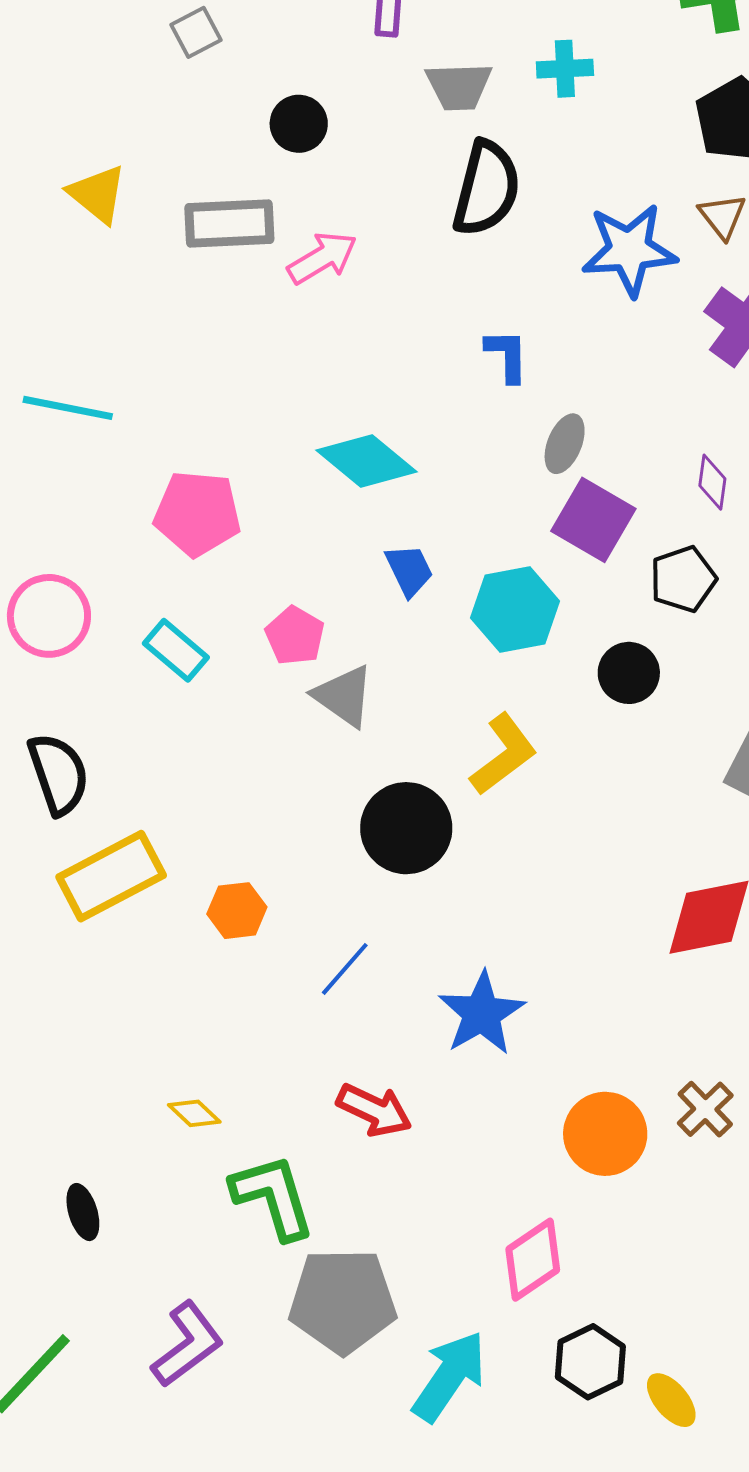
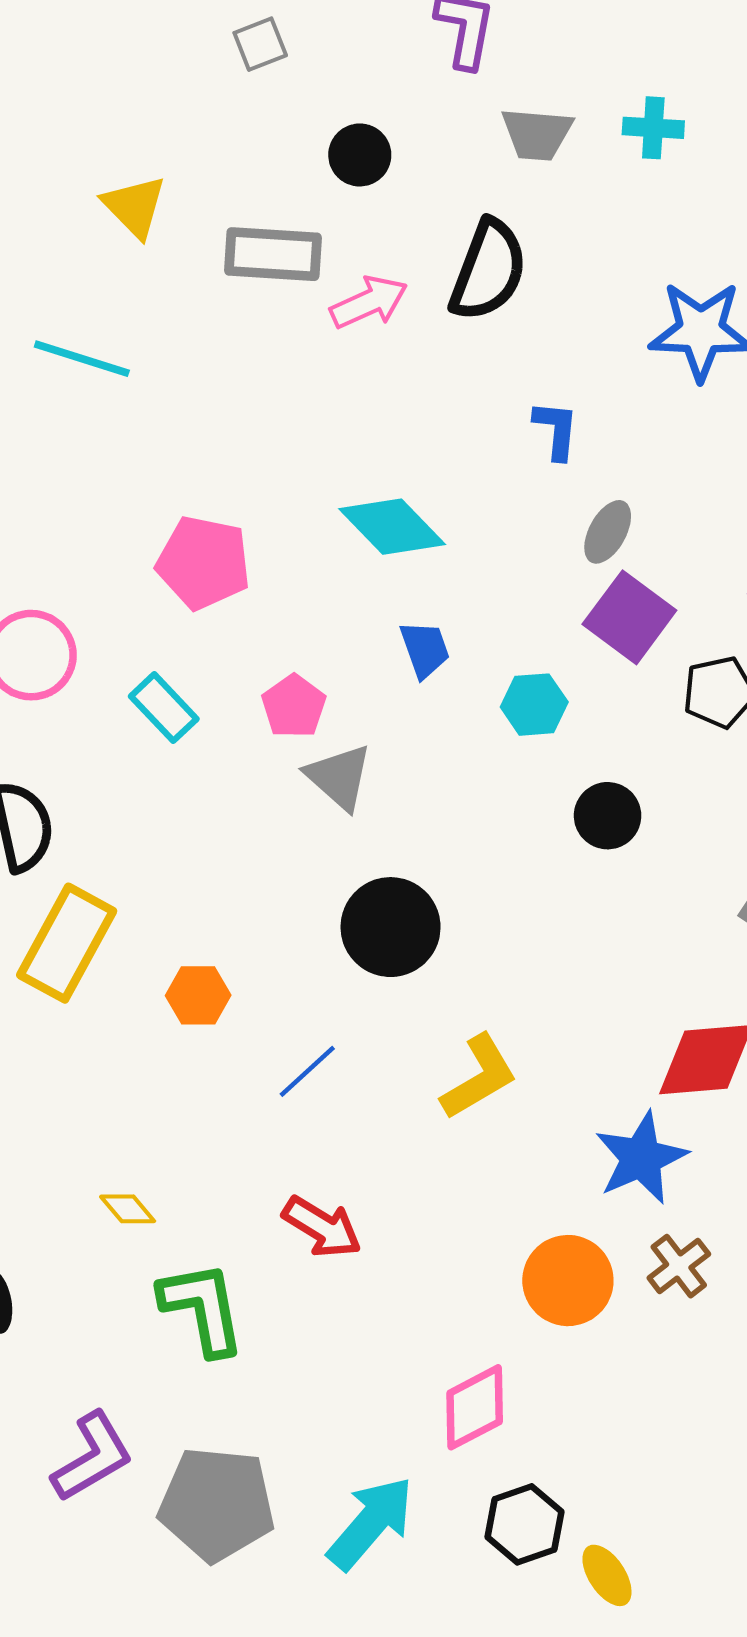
black semicircle: (486, 188) -> (488, 270), moved
cyan line: (68, 408) -> (82, 359), moved
cyan hexagon: (515, 610) -> (534, 705), size x0.7
black circle: (629, 673) -> (608, 816), moved
yellow L-shape: (504, 754) -> (479, 1077), moved
yellow rectangle: (111, 876) -> (67, 943), turned -40
blue star: (482, 1013) -> (641, 1158), moved
gray pentagon: (343, 1301) -> (217, 1504), moved

